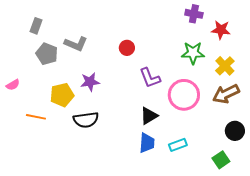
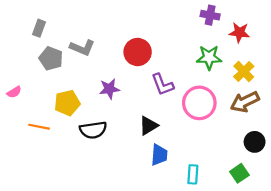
red circle: (127, 48) -> (138, 52), size x1.6
purple star: (90, 82) -> (109, 89), moved
black triangle: (149, 116) -> (148, 126), moved
cyan rectangle: (178, 145) -> (193, 174), moved, turned -66

